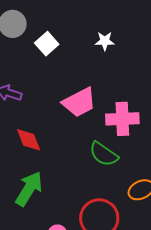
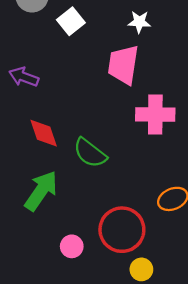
pink trapezoid: (79, 102) -> (123, 65), moved, turned 123
green semicircle: (104, 154) -> (90, 153), moved

